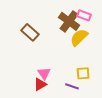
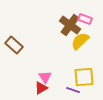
brown rectangle: (30, 32) -> (14, 45), moved
yellow square: (83, 73) -> (84, 77), size x1.5

